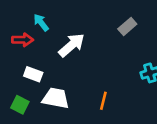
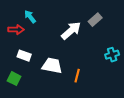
white arrow: (72, 45) -> (71, 31), moved
white trapezoid: (56, 98) -> (52, 66), moved

